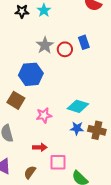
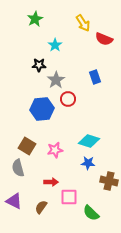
black star: (22, 11) -> (39, 65), moved
red circle: (65, 49) -> (68, 99), moved
brown square: (16, 100) -> (27, 146), moved
brown cross: (97, 130) -> (109, 181), moved

